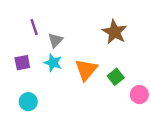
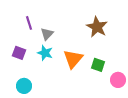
purple square: (22, 63) -> (19, 53), turned 32
green square: (116, 77) -> (98, 65), turned -32

